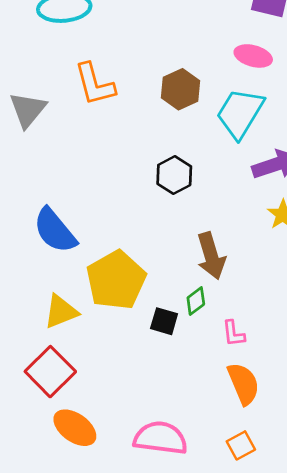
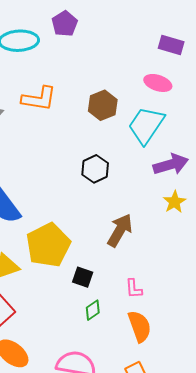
orange L-shape: (95, 84) -> (39, 99), turned -69
brown arrow: (211, 256) -> (120, 230), turned -136
green diamond: (196, 301) -> (93, 310), moved

